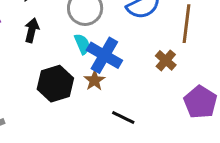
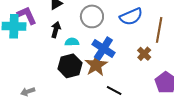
cyan semicircle: (82, 44) -> (72, 42), moved, turned -72
brown star: (95, 80) -> (96, 65), size x1.6

